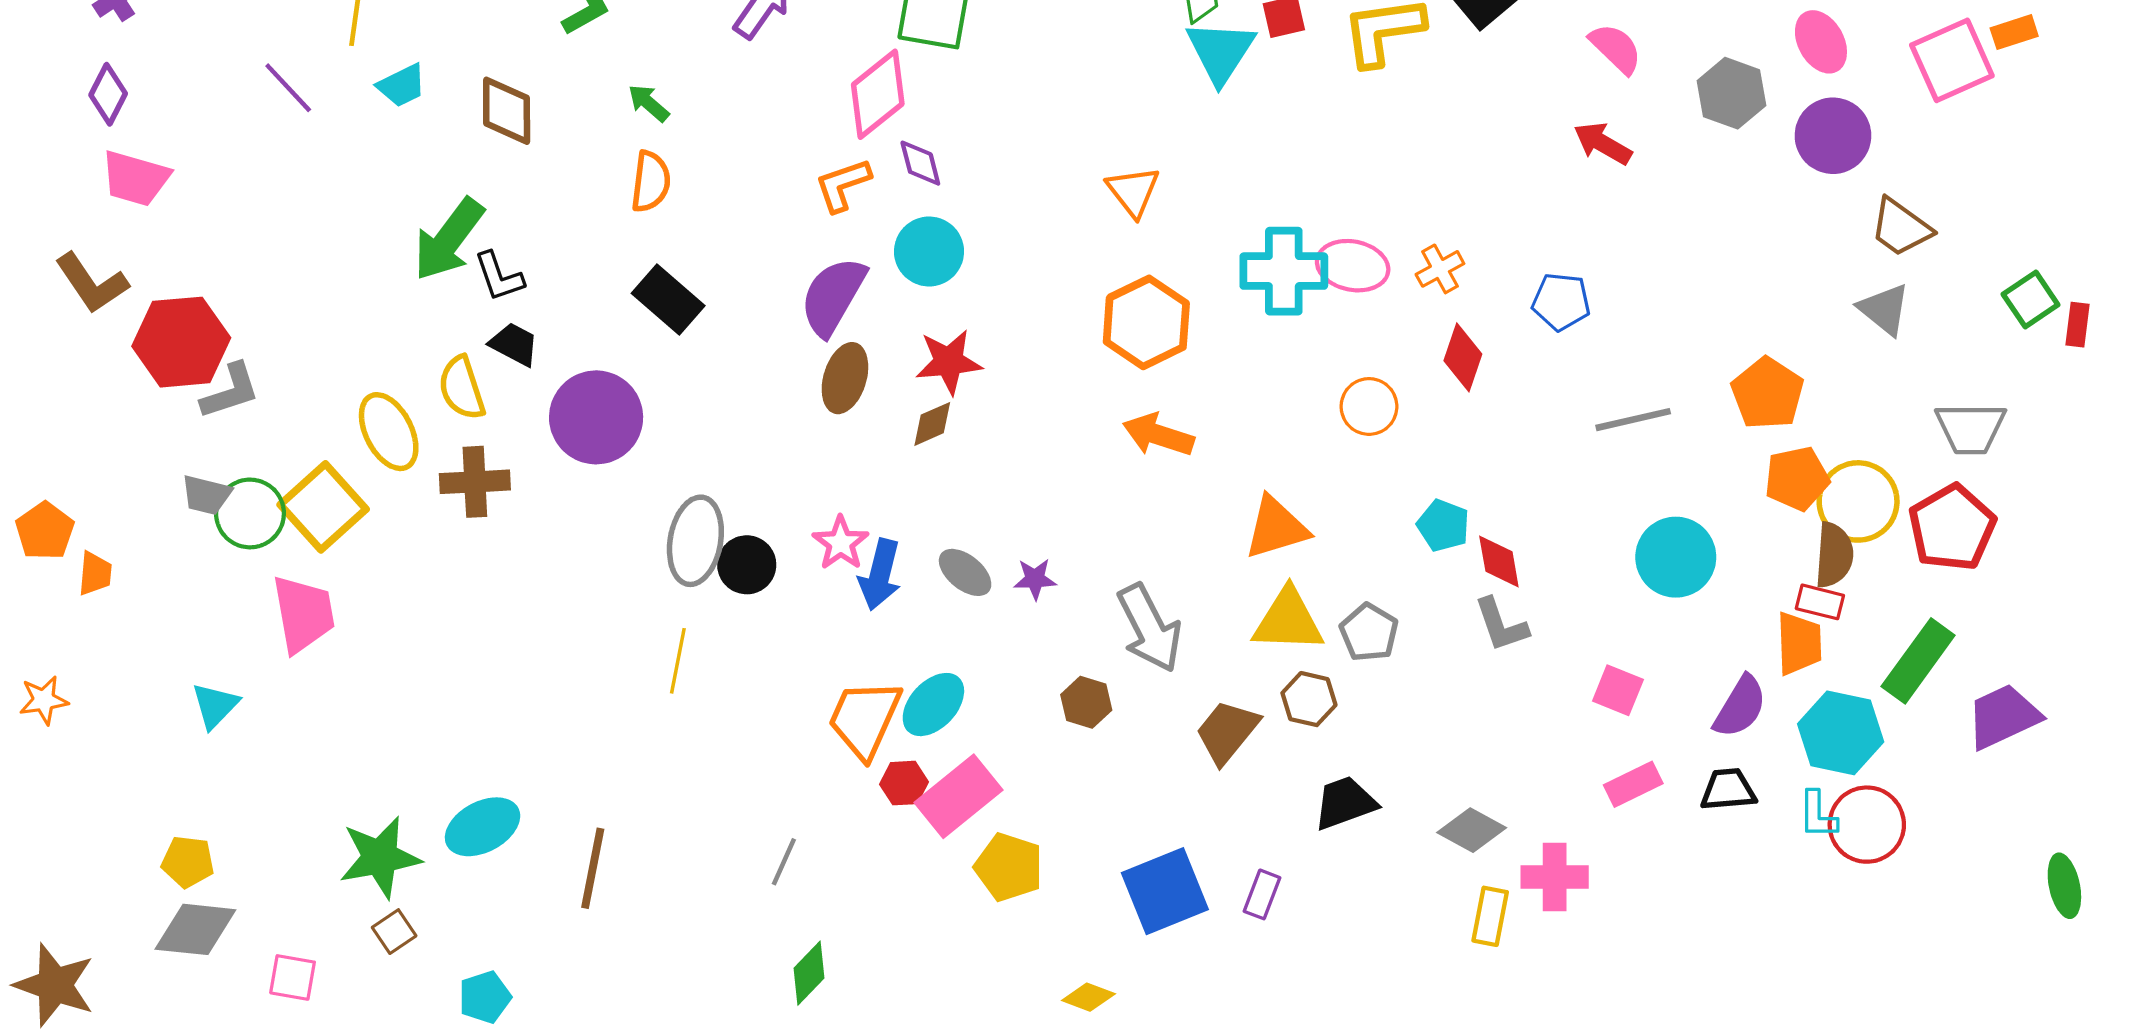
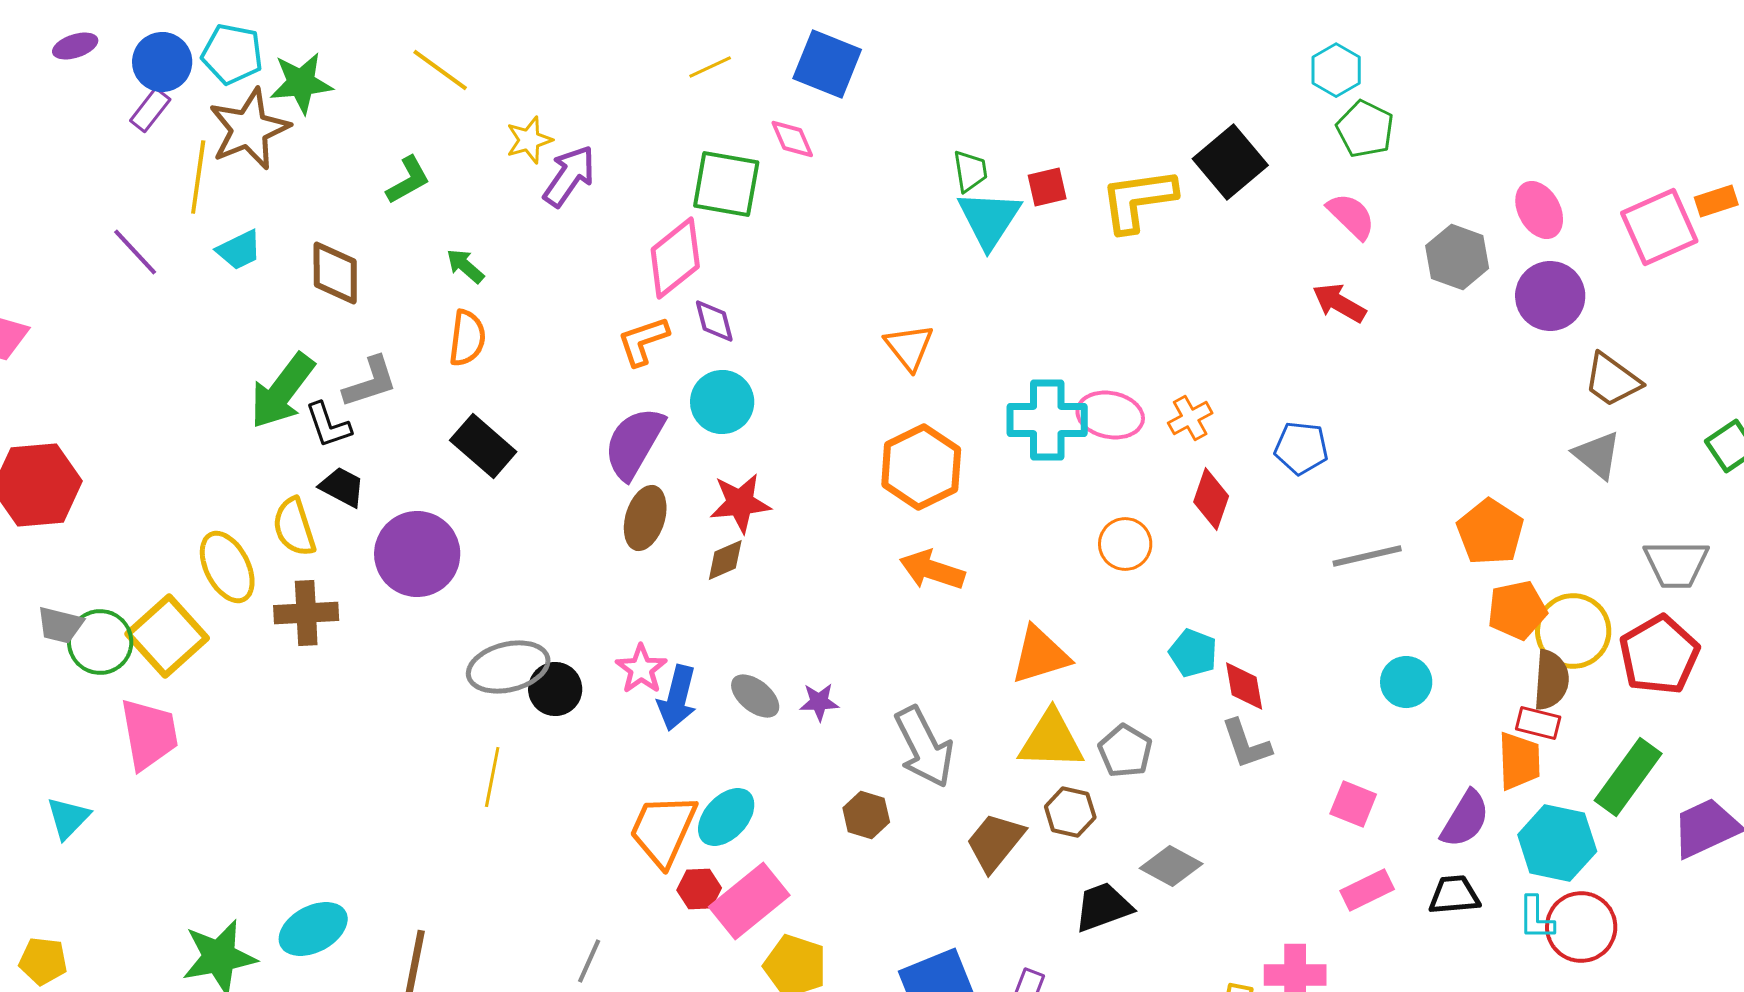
gray L-shape: (230, 391) -> (370, 382), moved
gray ellipse: (695, 541) -> (508, 667), turned 66
cyan circle: (1676, 557) -> (1406, 682), size x0.7
gray diamond: (1472, 830) -> (1171, 866), moved

